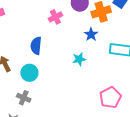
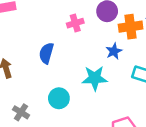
cyan star: (79, 59) -> (95, 78), size x1.5
cyan circle: (29, 73) -> (59, 98), moved

